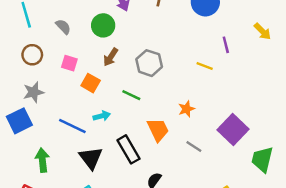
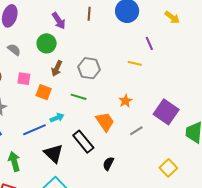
yellow arrow: (262, 31) -> (172, 17), moved
blue line: (72, 126) -> (34, 130), turned -40
gray line: (194, 147) -> (136, 131), turned -56

